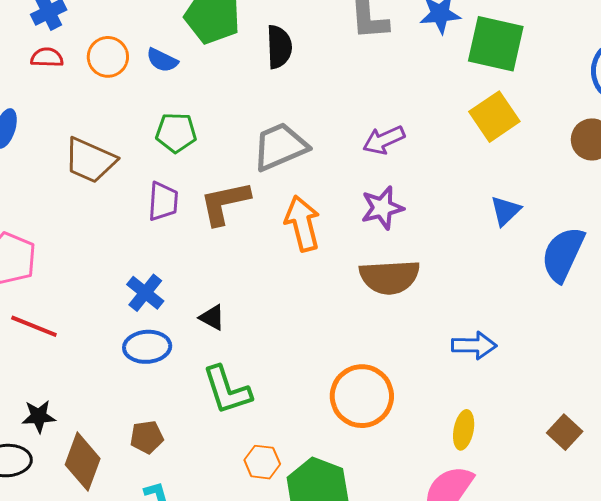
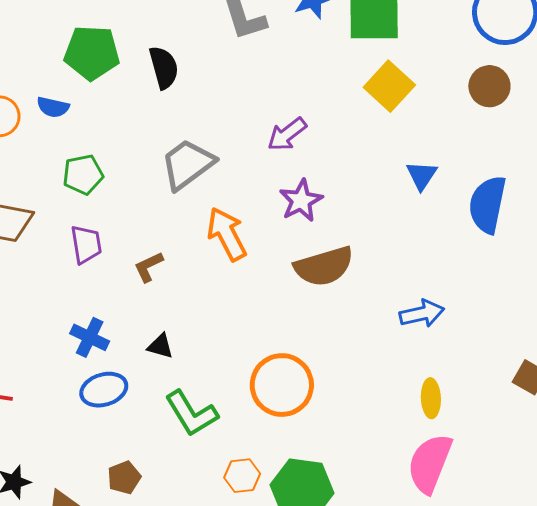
brown L-shape: (225, 203) -> (149, 267), moved, size x0.6
orange circle: (362, 396) -> (282, 385), moved

